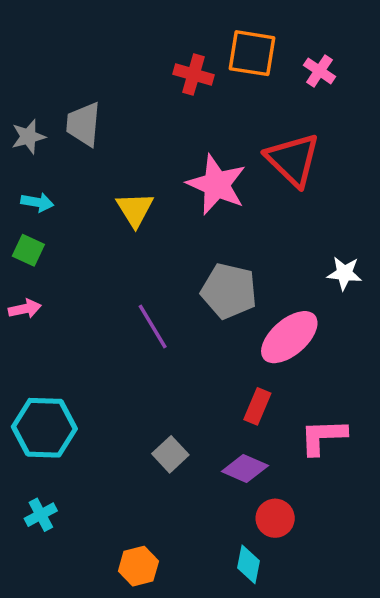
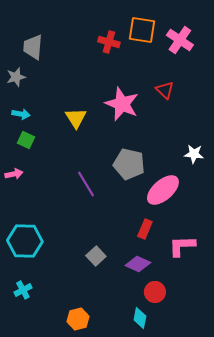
pink cross: (319, 71) -> (180, 40), size x1.5
gray trapezoid: (83, 124) -> (33, 47), moved
red triangle: (293, 160) -> (165, 90), size x0.6
green square: (28, 250) -> (26, 140), moved

